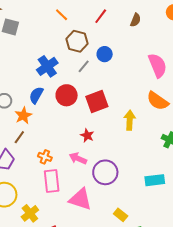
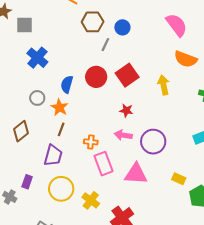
blue cross: (47, 66) -> (37, 58), moved

